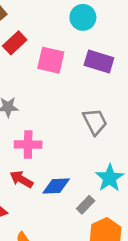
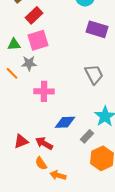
pink square: (51, 60) -> (38, 40), moved, turned -30
red arrow: (21, 179) -> (44, 143), moved

